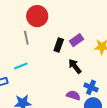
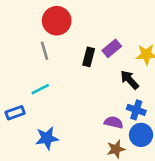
black arrow: (75, 66) -> (129, 80), moved

